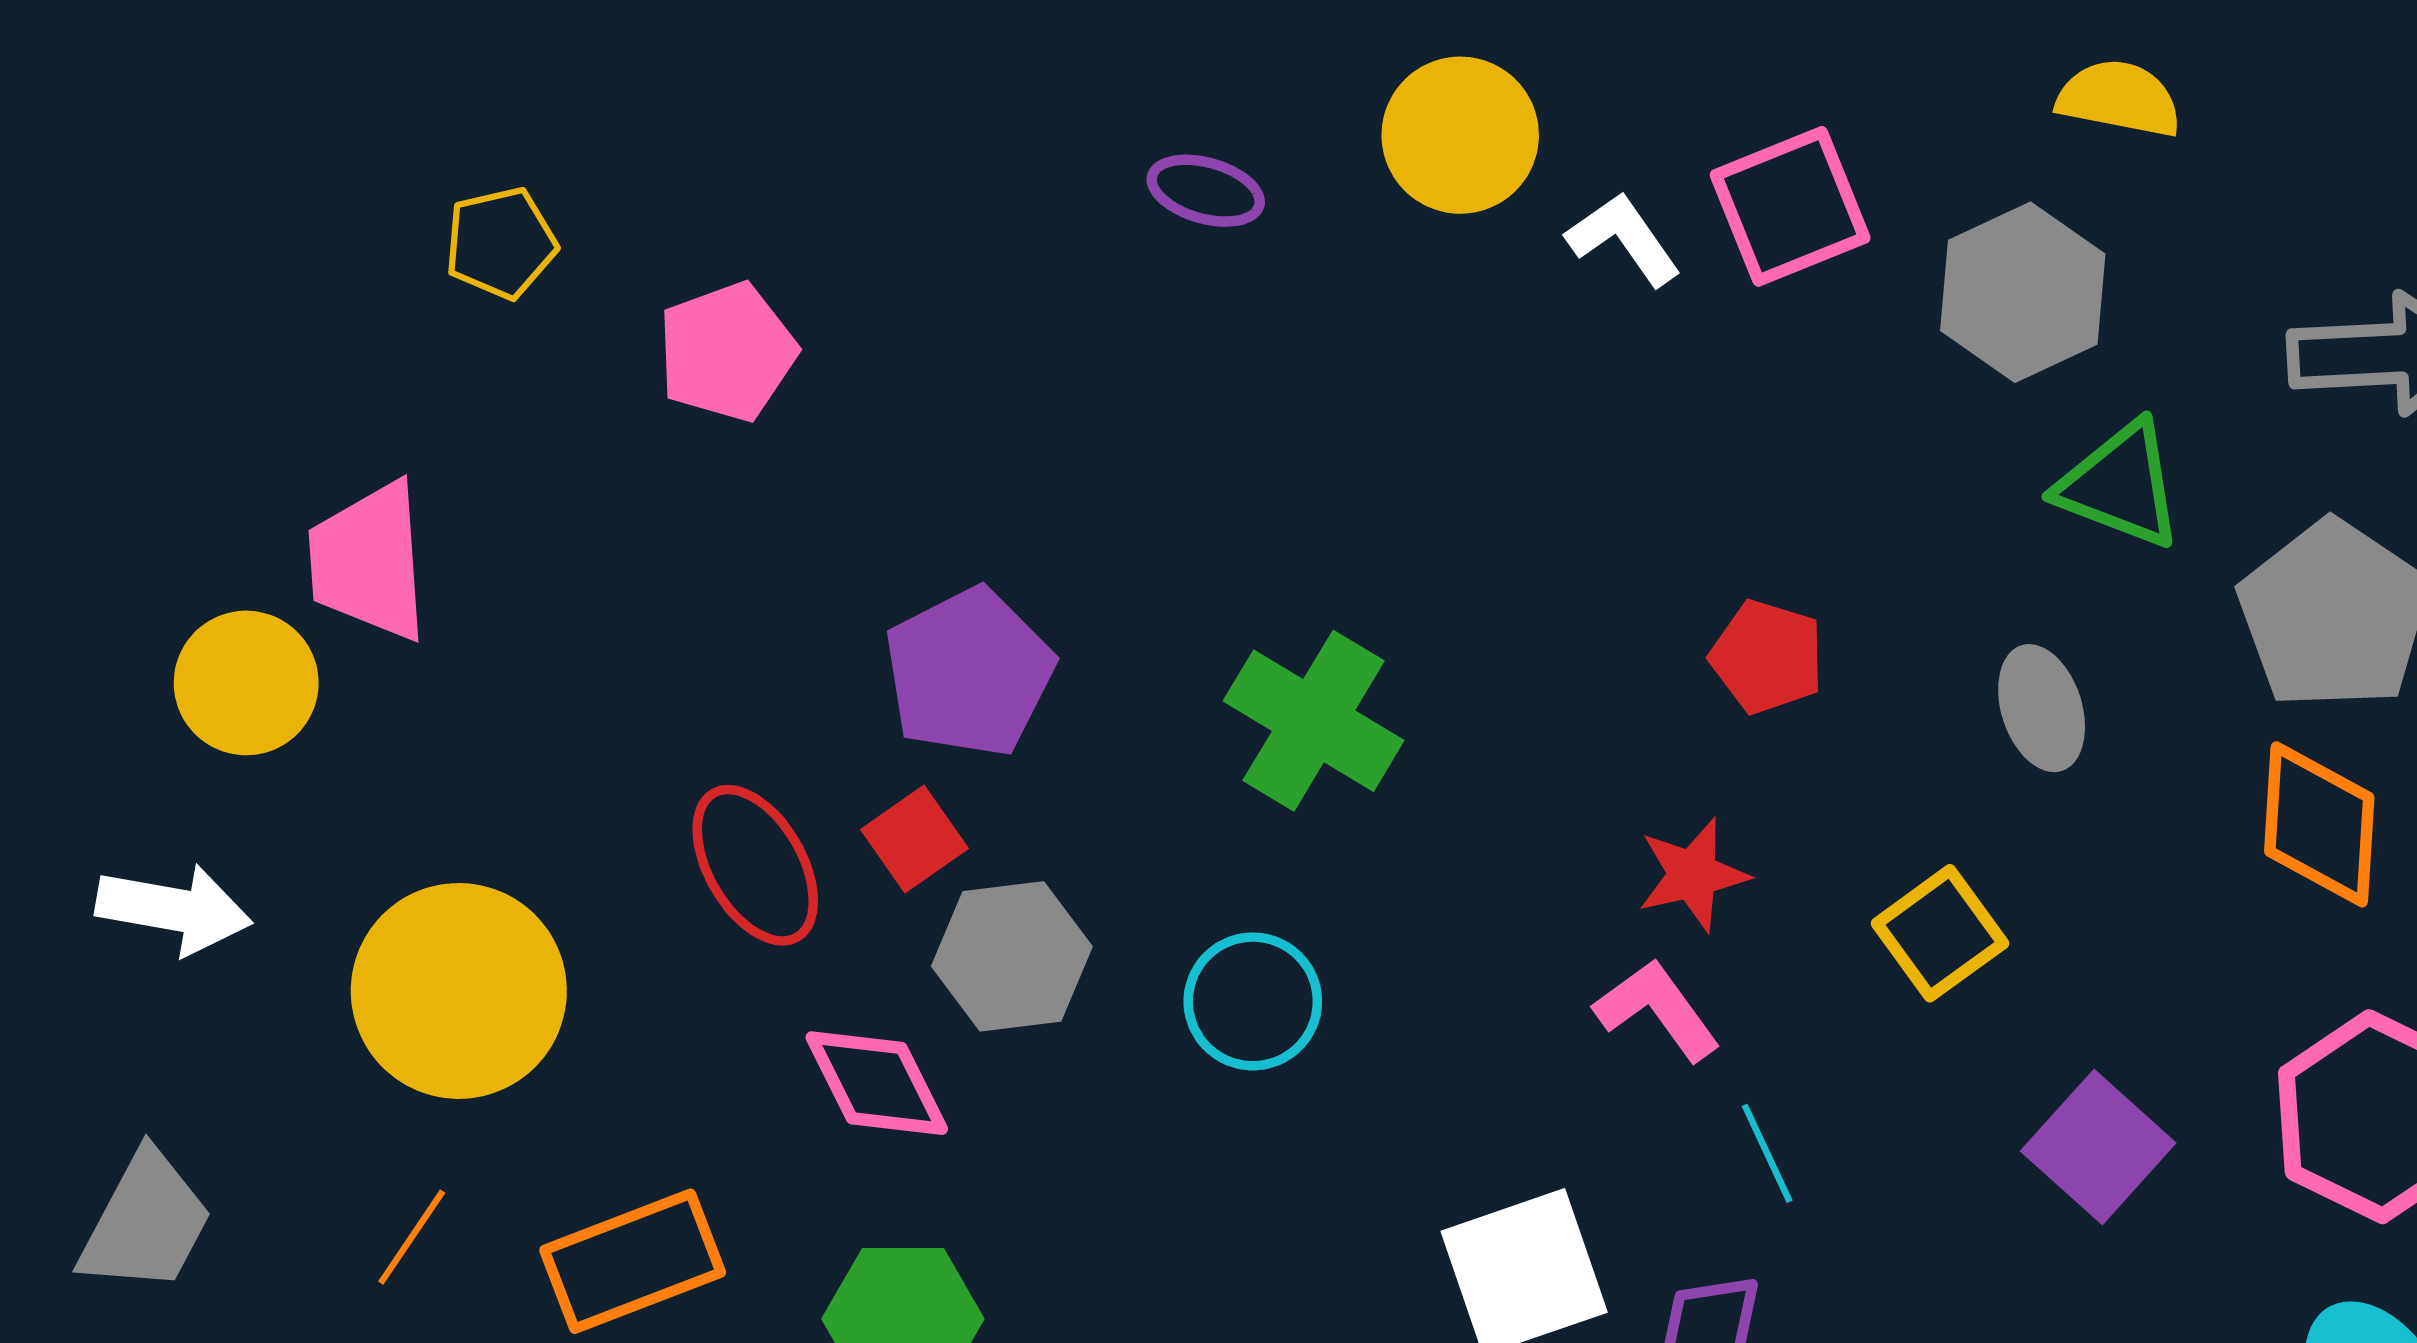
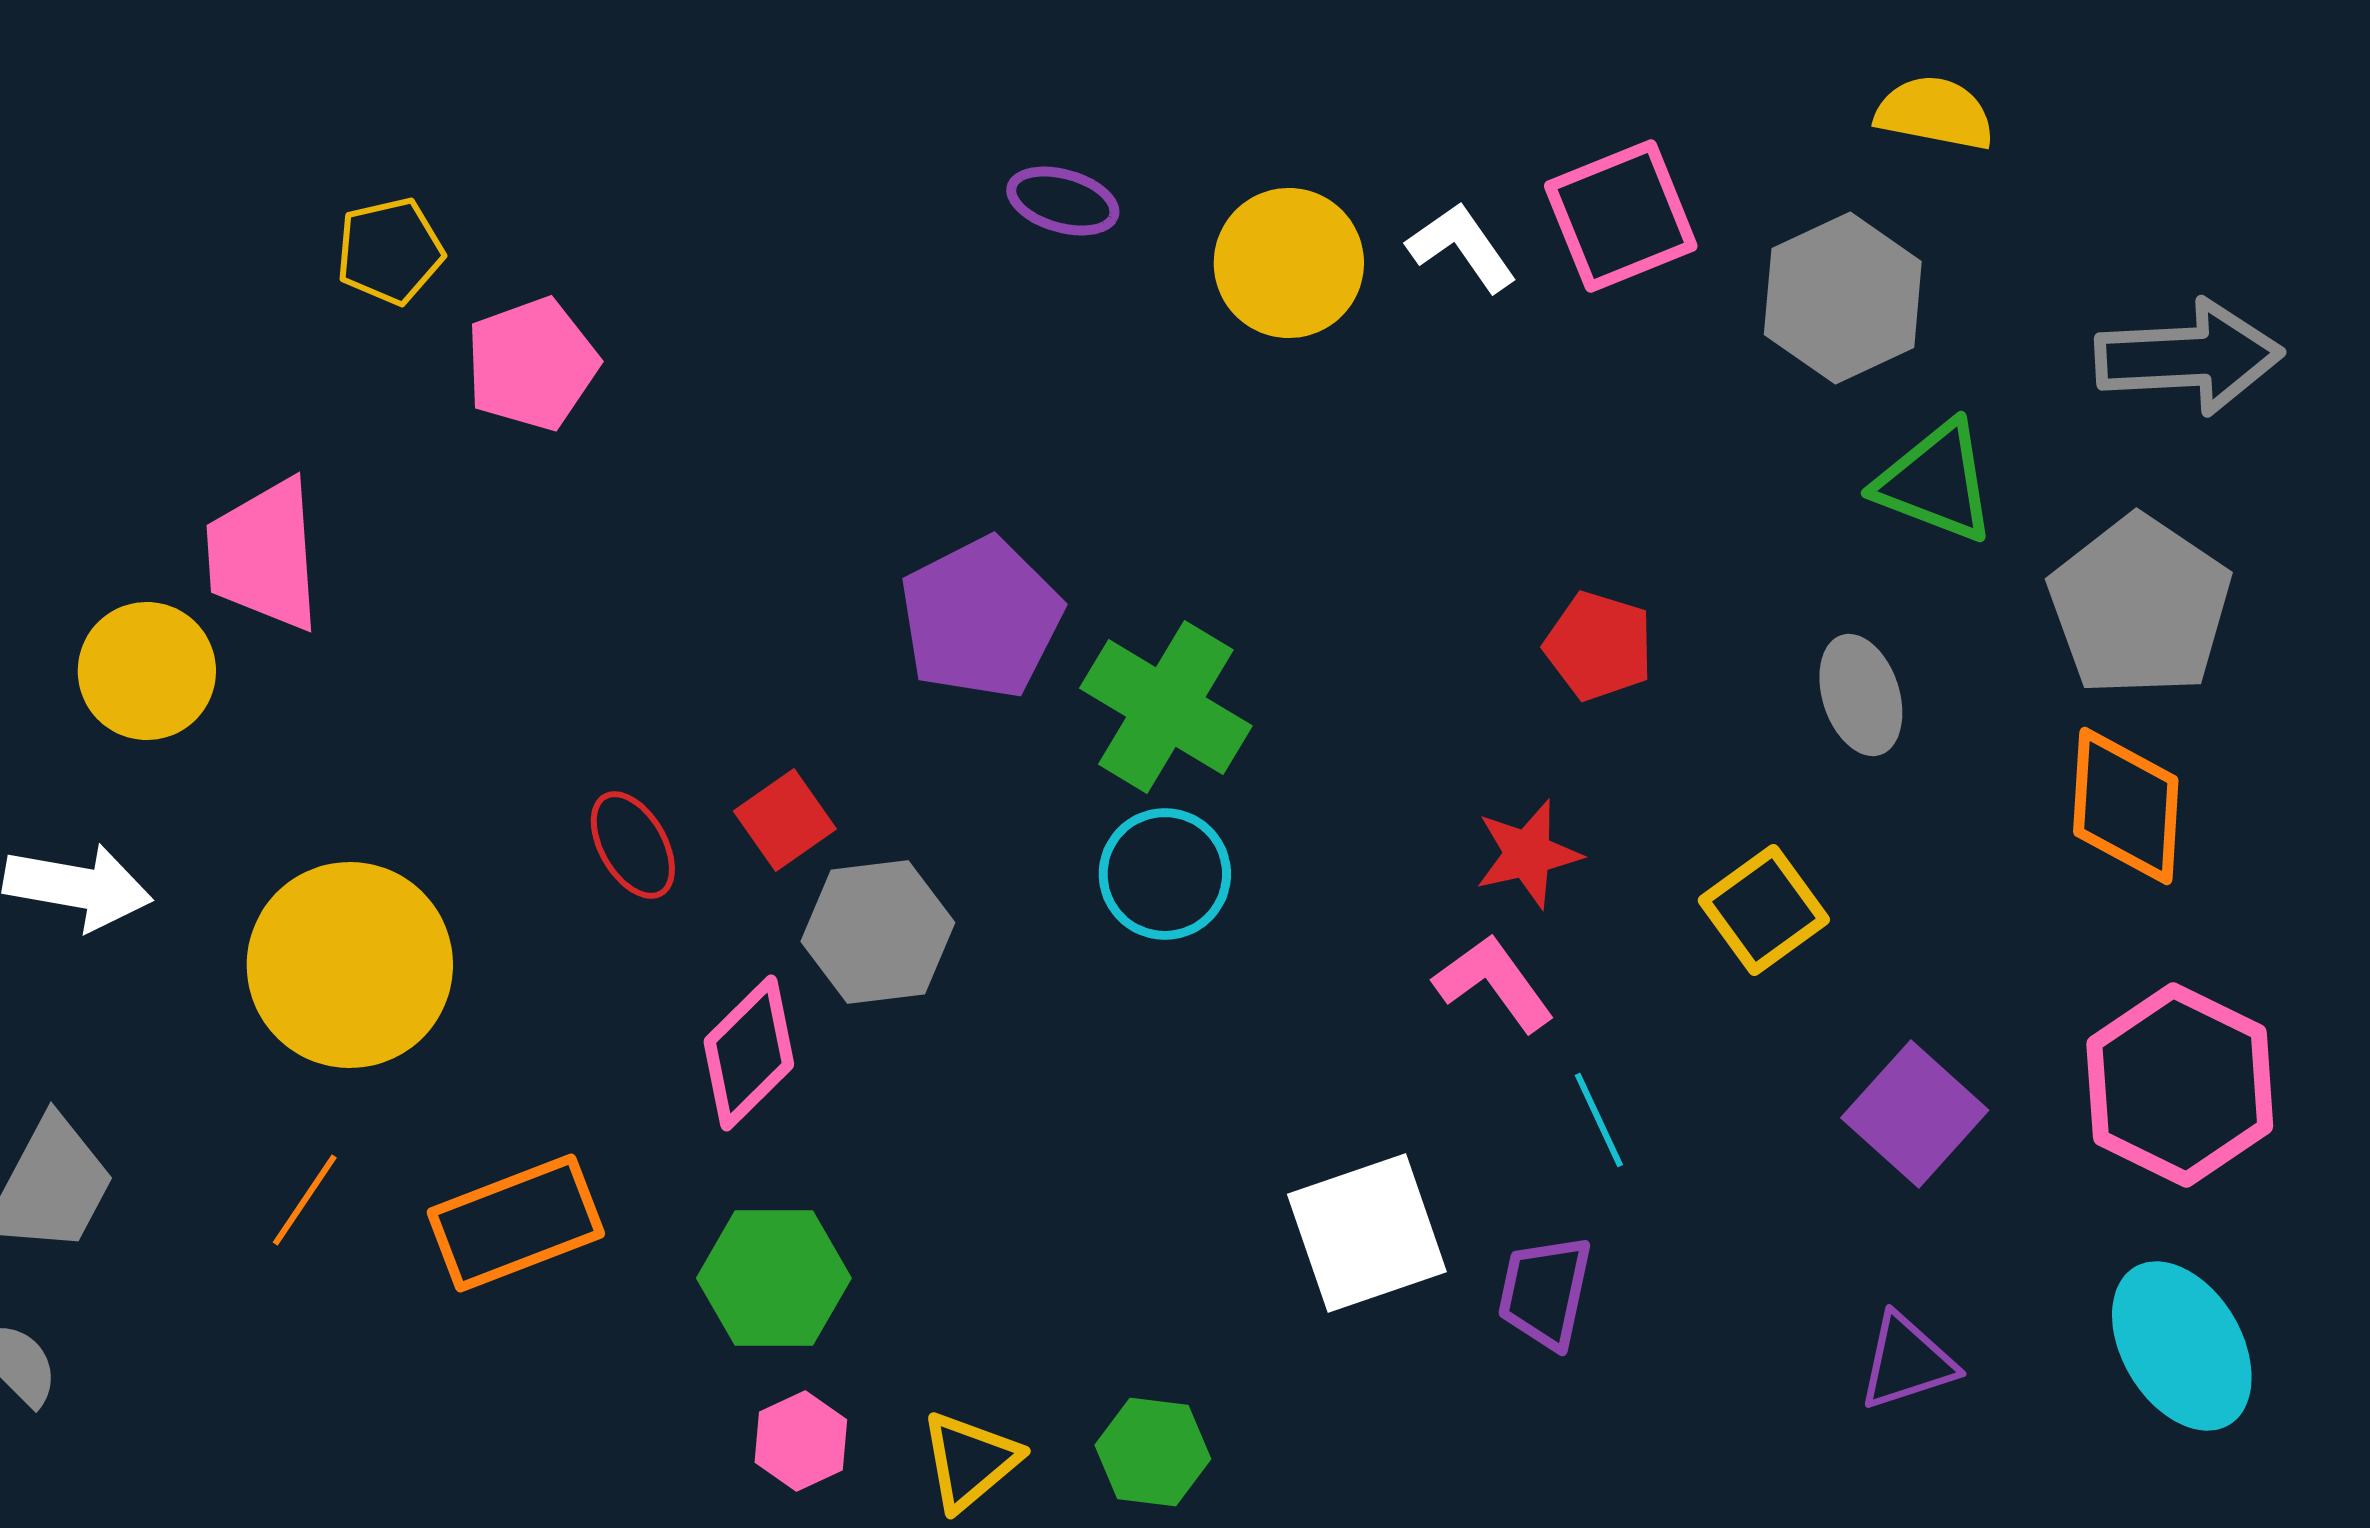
yellow circle: (1460, 135) -> (1289, 263), moved
pink pentagon: (727, 352) -> (532, 364), moved
purple pentagon: (969, 673) -> (981, 618), moved
red ellipse: (755, 865) -> (633, 845), size x0.7
cyan circle: (1253, 1001) -> (1165, 874), moved
pink diamond: (877, 1083) -> (749, 1053), turned 72

